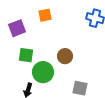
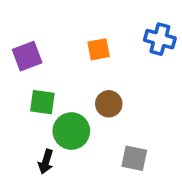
orange square: (45, 15) -> (99, 49), moved

